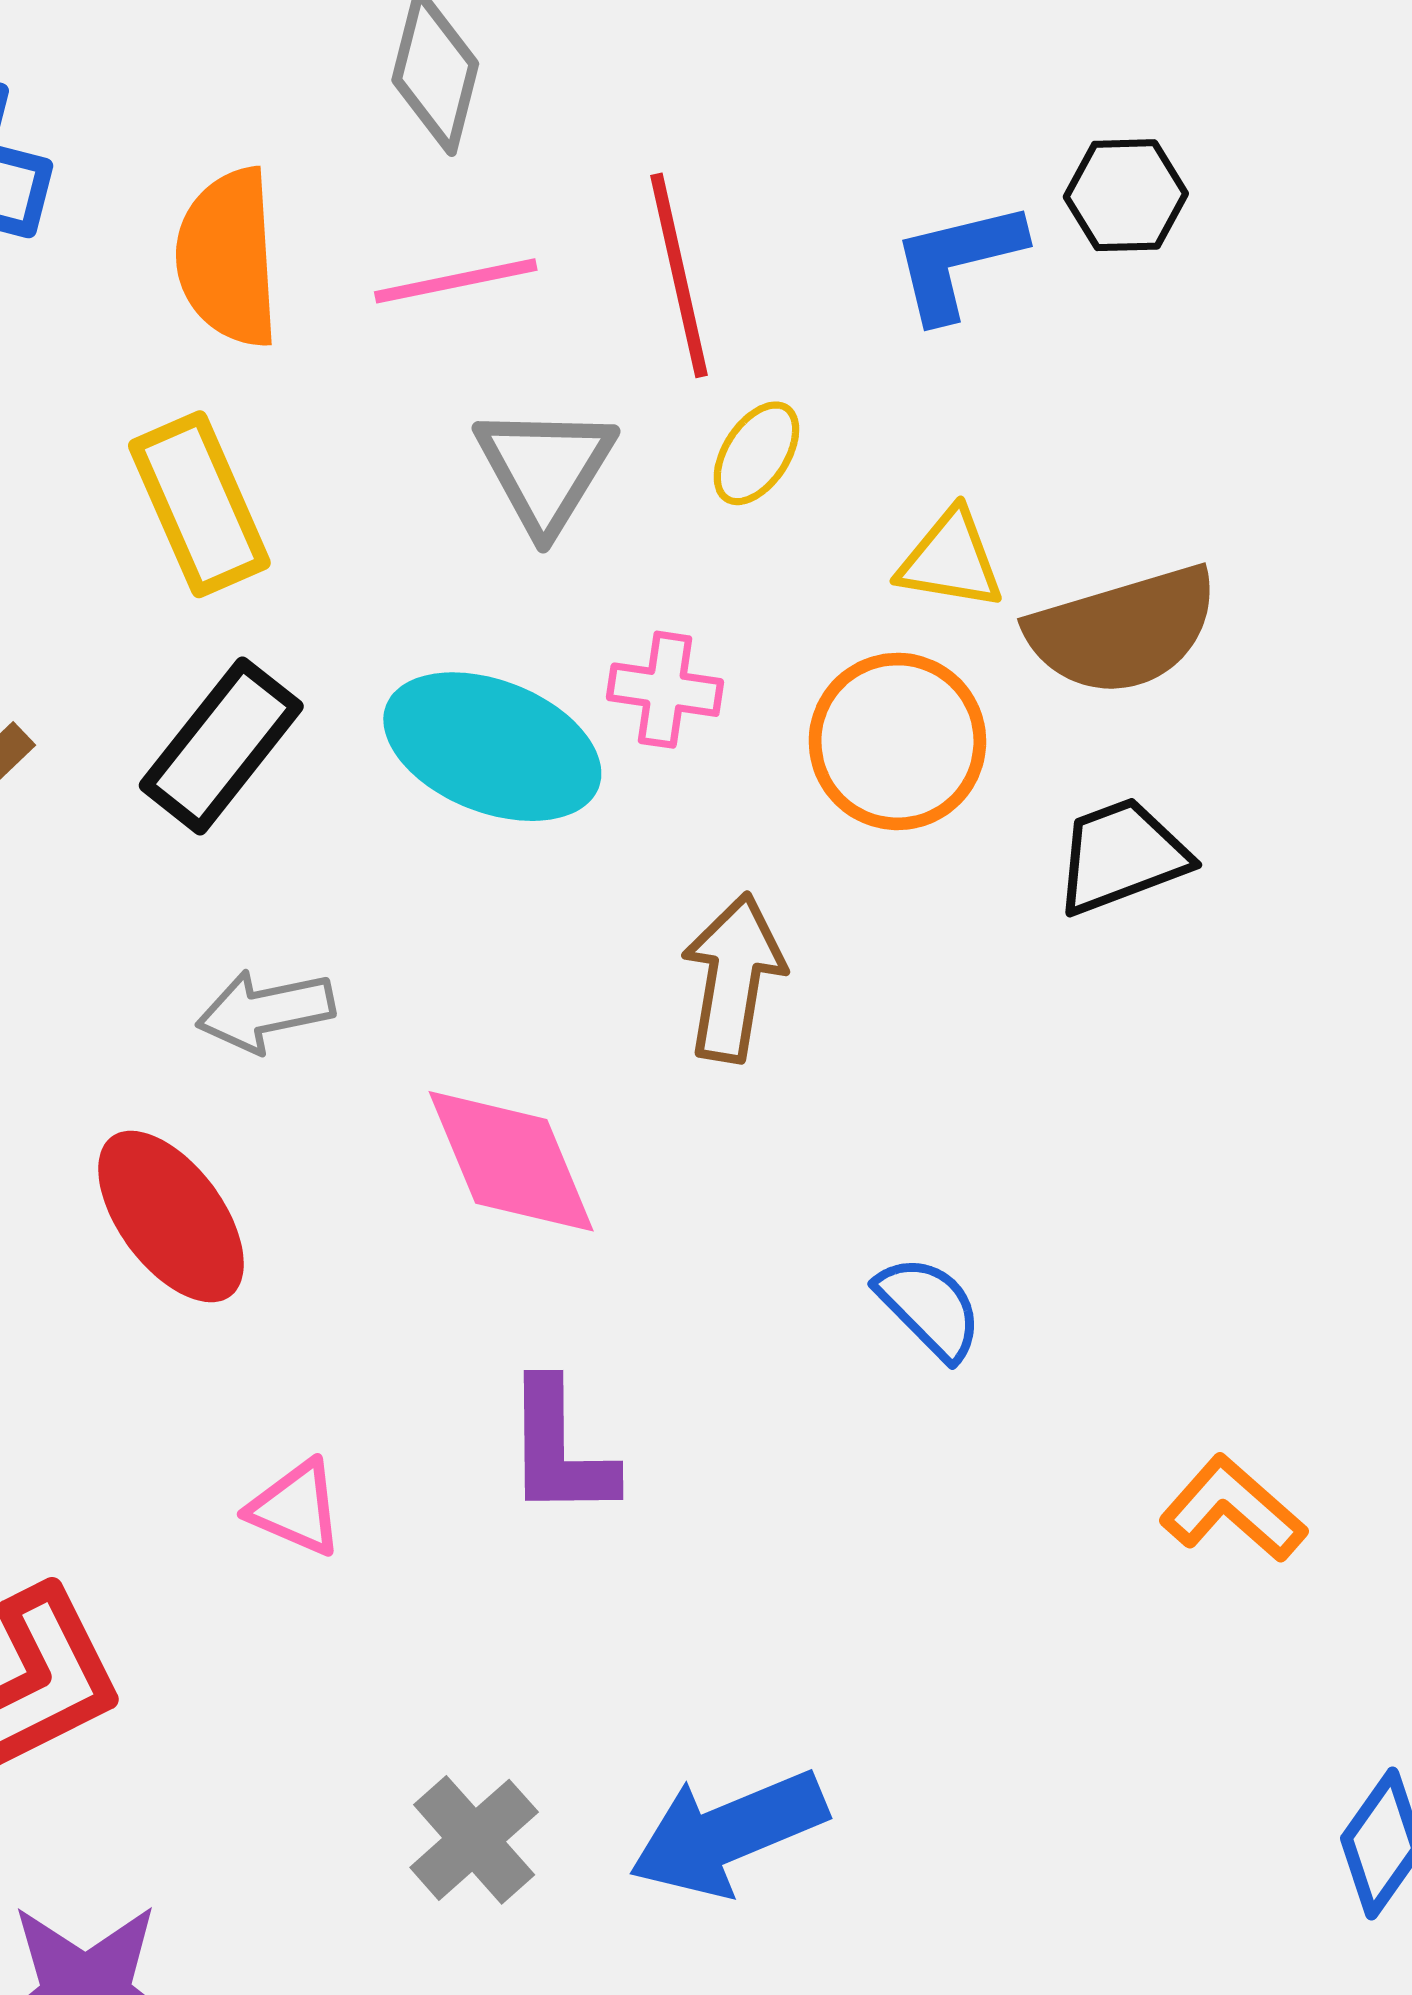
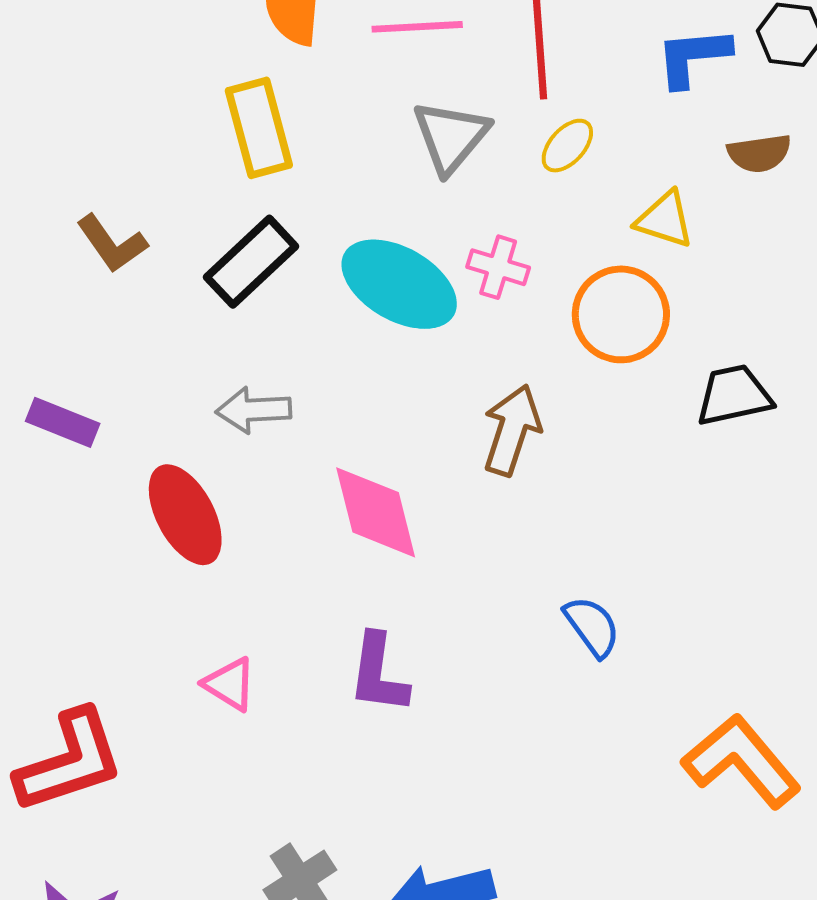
brown semicircle: (1123, 630) -> (759, 153), moved, size x0.6
orange L-shape: (1233, 1509) -> (741, 761), size x1.5

